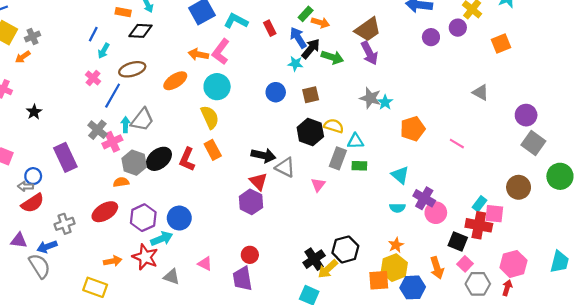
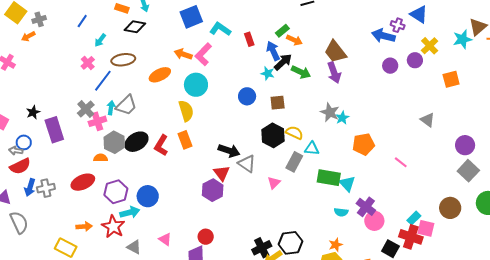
brown trapezoid: (368, 29) -> (335, 52), turned 80
blue line: (93, 34) -> (82, 21), moved
black star: (34, 112) -> (33, 112), moved
green rectangle: (359, 166) -> (329, 178), moved, size x1.6
blue arrow: (47, 247) -> (30, 187), moved, turned -60

